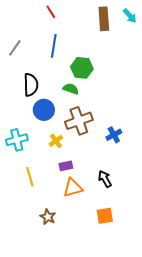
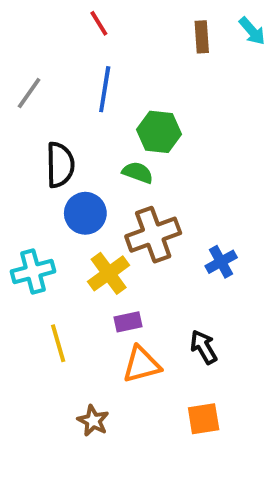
brown rectangle: (104, 19) -> (202, 37), size x0.7
yellow cross: (56, 141) -> (109, 273), size x1.5

